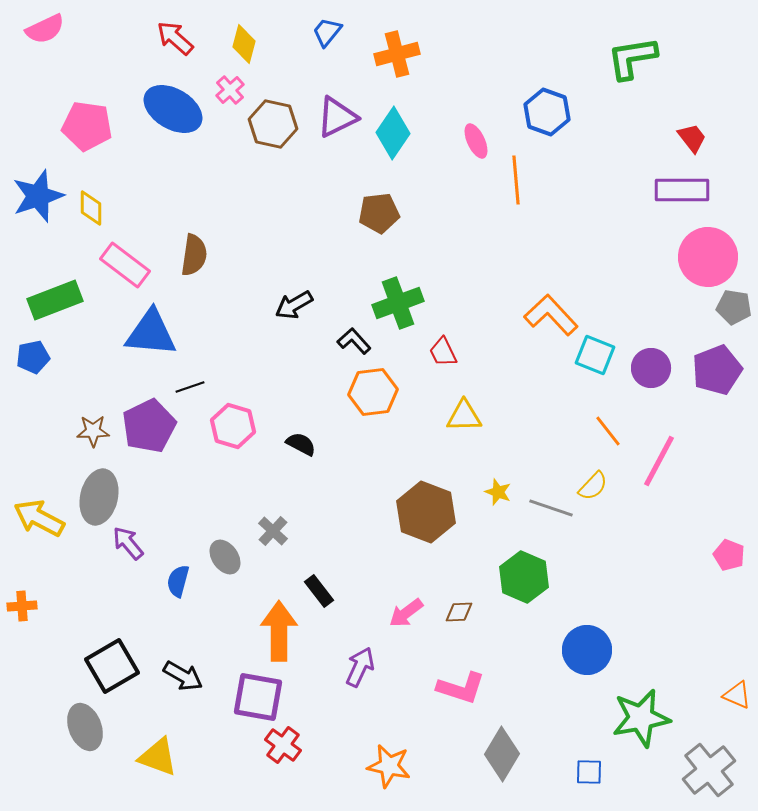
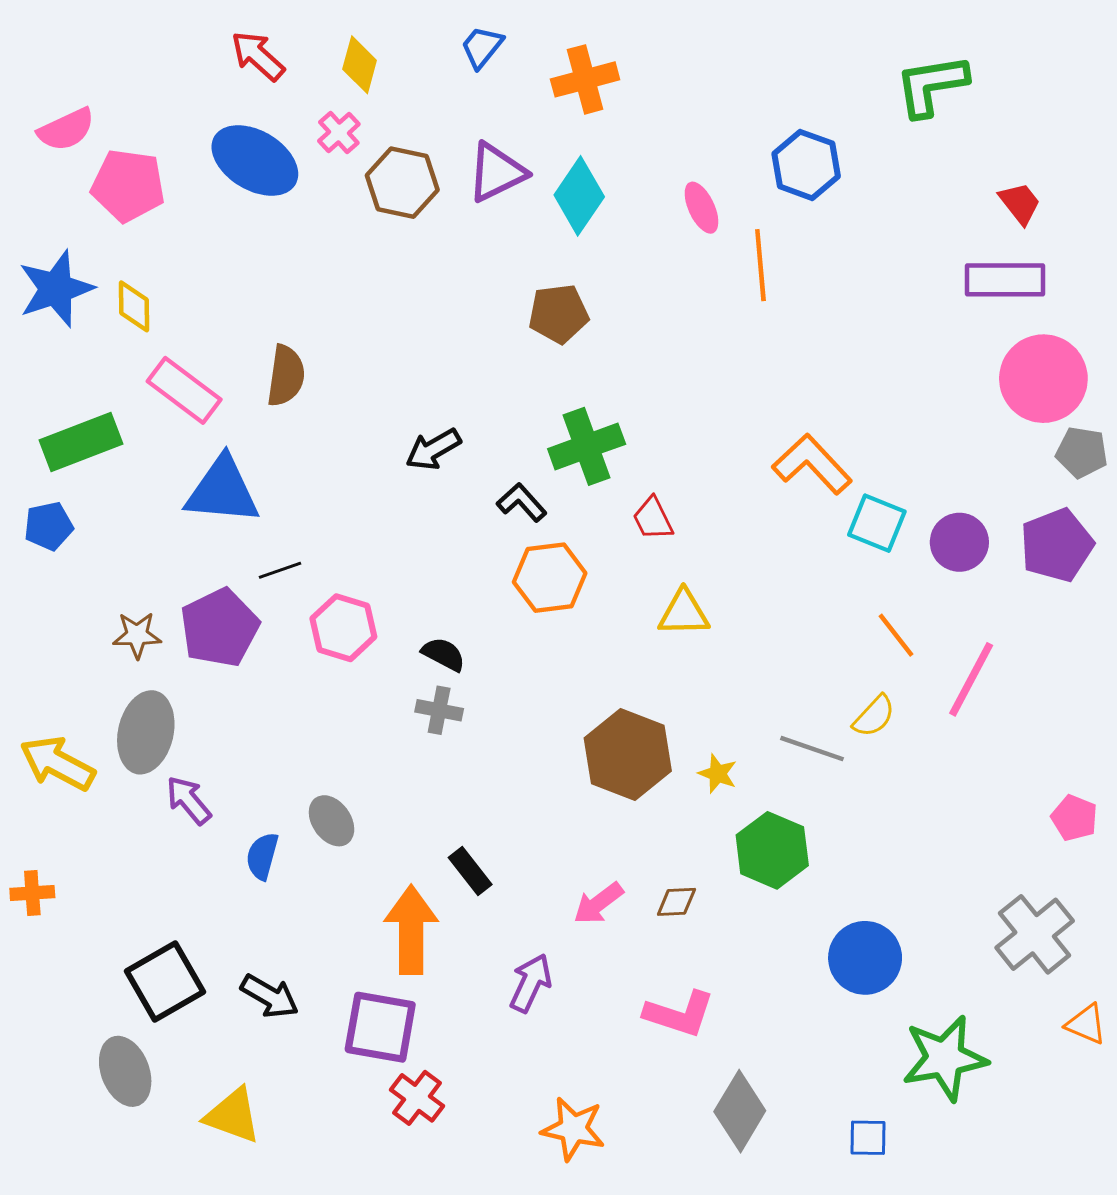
pink semicircle: (45, 29) -> (66, 130), moved
yellow star: (498, 492) -> (718, 774), moved
gray cross: (273, 531) -> (439, 710), moved, turned -32
gray cross: (709, 770) -> (1035, 934), moved

